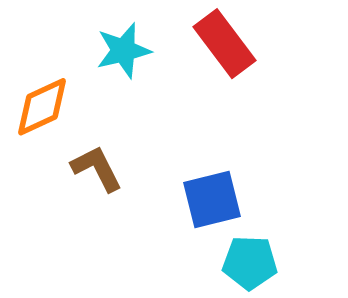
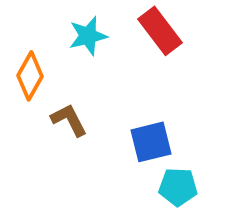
orange diamond: (42, 107) -> (30, 76), turned -36

